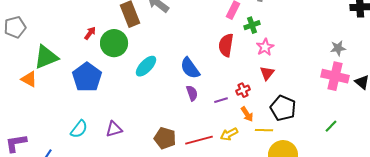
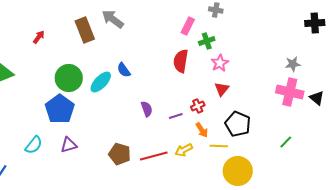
red arrow: (90, 33) -> (39, 37), moved
green circle: (114, 43) -> (69, 78), moved
blue semicircle: (190, 68) -> (124, 70), moved, size x0.7
blue pentagon: (87, 77) -> (60, 109), moved

